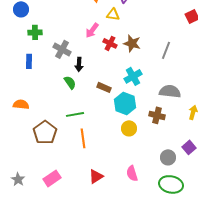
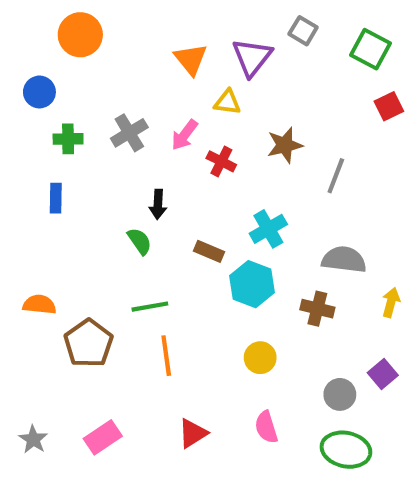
brown star: (132, 43) -> (285, 145), moved, turned -30
gray cross: (62, 49) -> (129, 133), moved, turned 30
orange semicircle: (21, 104) -> (39, 305), moved
yellow circle: (129, 128) -> (260, 358), moved

